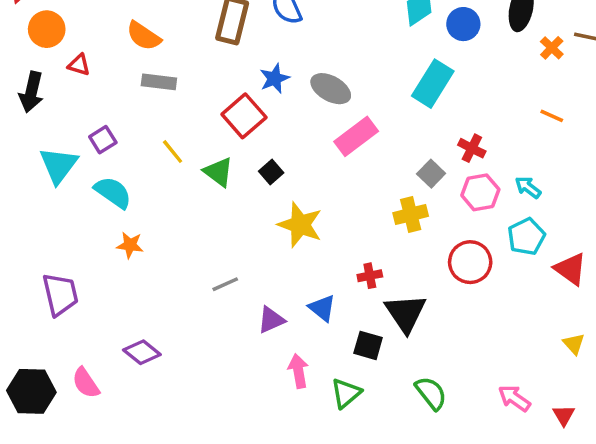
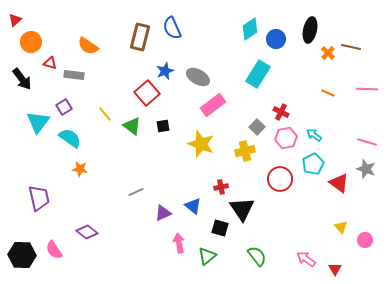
gray rectangle: (159, 82) -> (74, 75), moved
black arrow: (31, 92) -> (22, 79), turned -50
black square: (271, 172) -> (163, 126), turned 32
yellow star: (300, 225) -> (201, 144), moved

